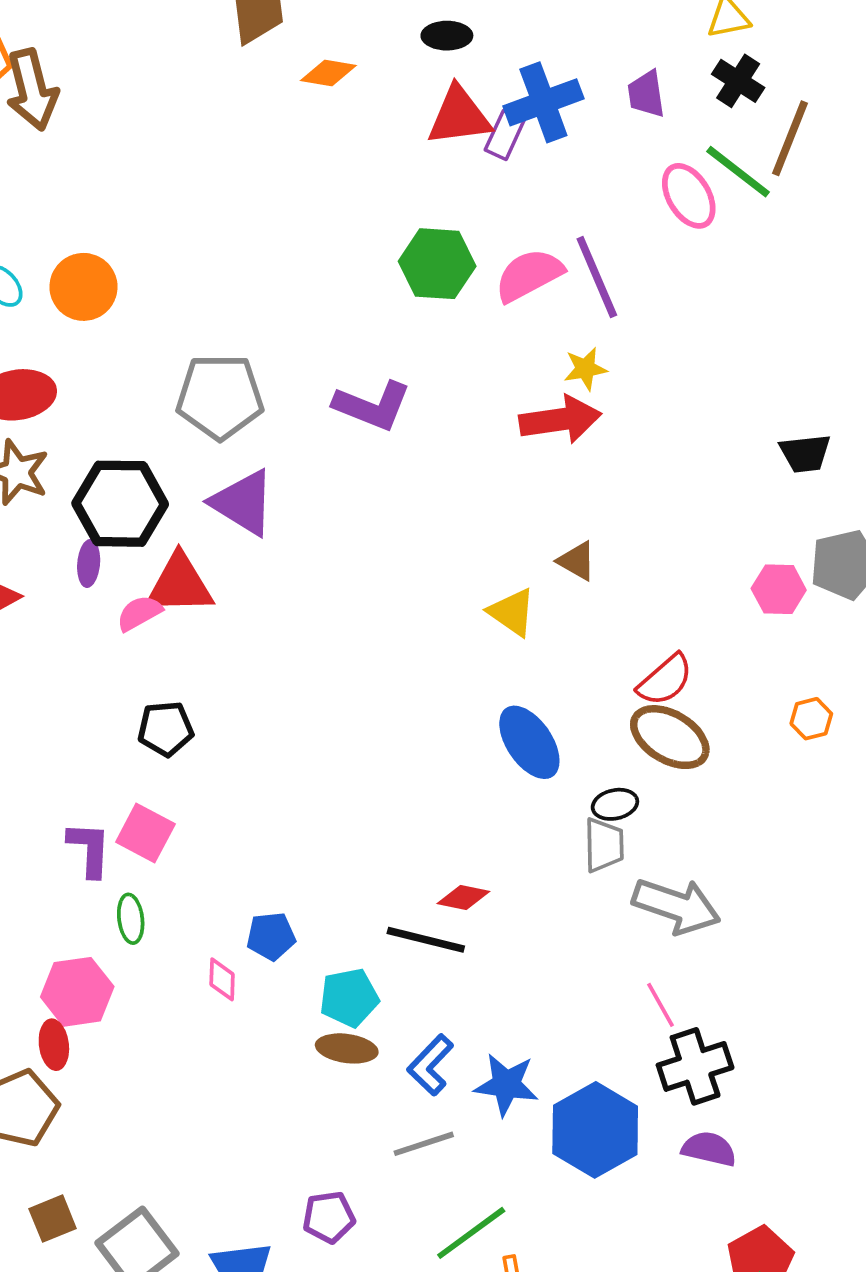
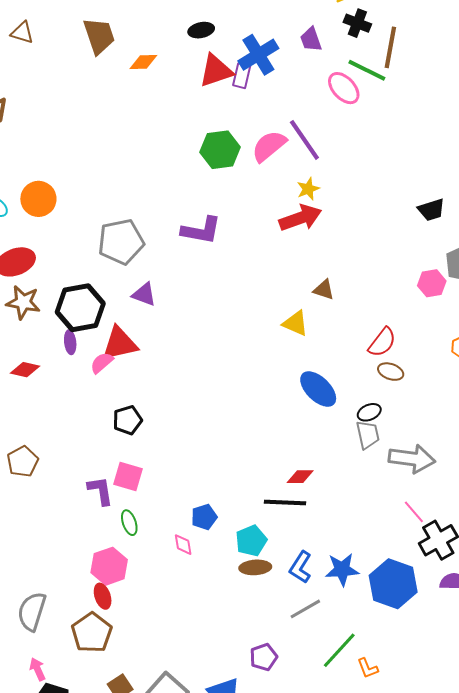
purple triangle: (243, 503) -> (144, 294), size x0.7
brown ellipse: (670, 737) -> (391, 372), size x0.6

